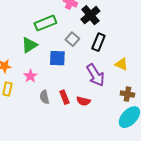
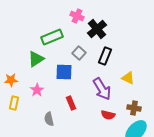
gray semicircle: (44, 97) -> (49, 119), moved
red rectangle: (64, 97) -> (71, 103), moved
red semicircle: (83, 101) -> (108, 115), moved

